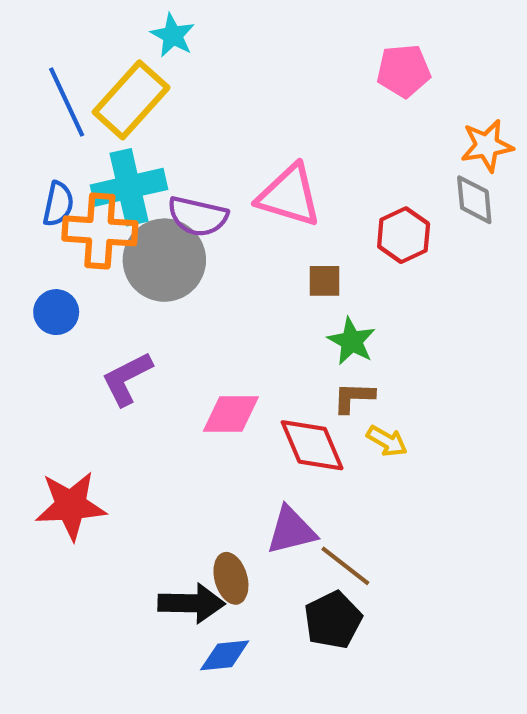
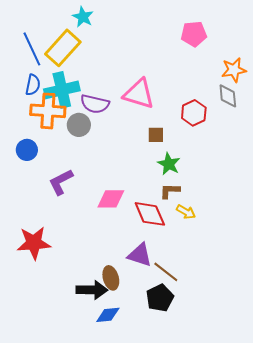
blue semicircle: (58, 204) -> (33, 85), moved
gray circle: (164, 260) -> (79, 125), size x0.6
purple triangle: (291, 531) -> (140, 255), turned 32

